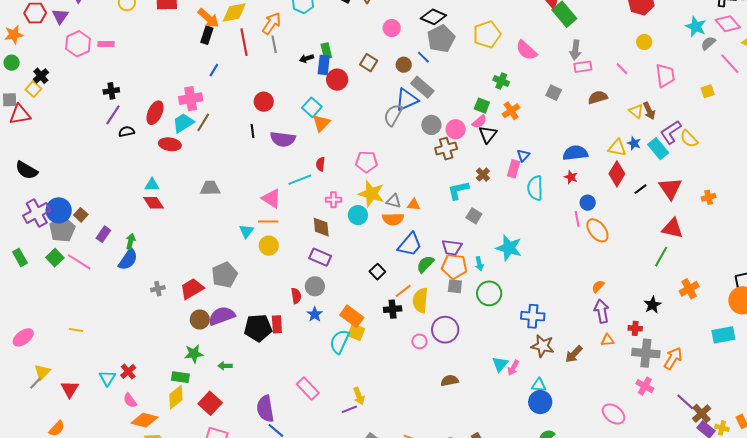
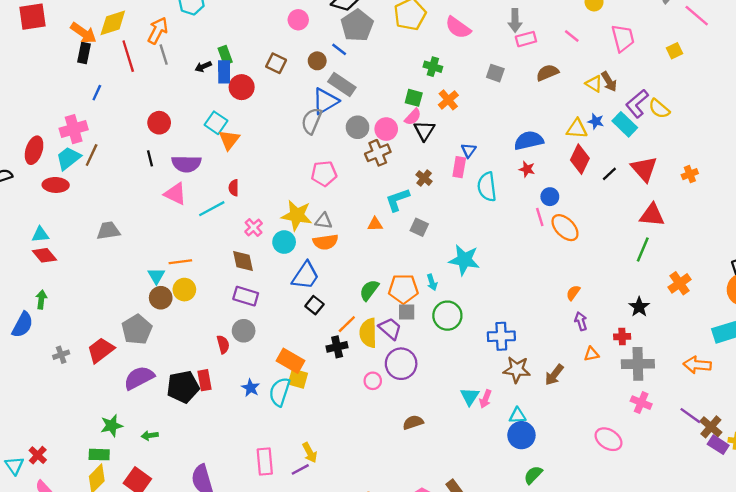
pink pentagon: (366, 162) -> (324, 174), moved
pink triangle: (271, 198) -> (175, 194), moved
pink cross: (333, 200) -> (254, 227), turned -35
orange triangle: (414, 204) -> (375, 224), moved
green arrow: (131, 241) -> (41, 300), moved
blue trapezoid: (410, 245) -> (305, 276), moved
purple trapezoid: (452, 247) -> (390, 329), moved, turned -140
purple arrow: (602, 311) -> (581, 321), size x0.7
blue star: (315, 314) -> (251, 388), moved
brown circle: (200, 320) -> (161, 298), moved
orange arrow: (673, 358) -> (697, 365), moved, turned -110
pink rectangle: (308, 389) -> (265, 461), moved, turned 45

